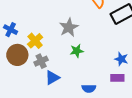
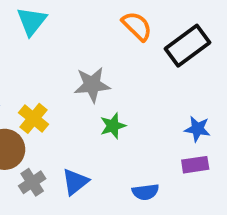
gray star: (69, 27) -> (92, 85), turned 30
gray cross: (41, 61) -> (32, 182), moved

